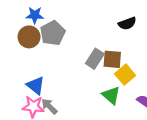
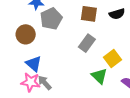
brown circle: (29, 37) -> (26, 34), moved
brown square: (112, 59) -> (89, 14), moved

